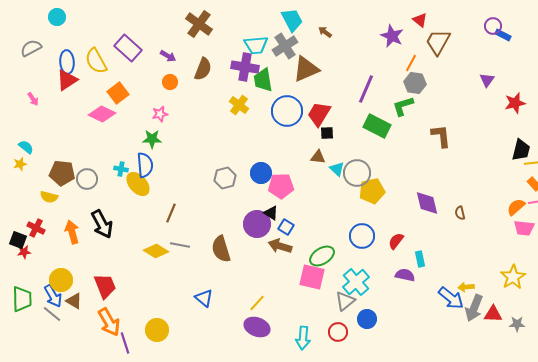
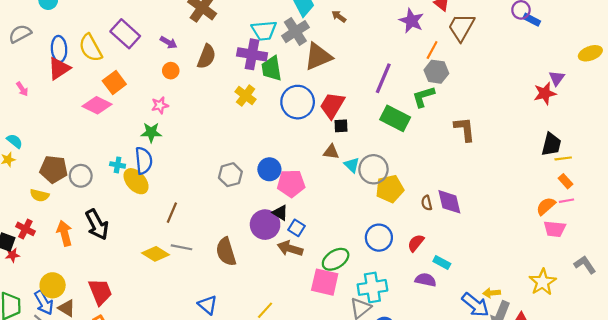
purple triangle: (487, 80) -> (557, 78), moved
brown semicircle: (460, 213) -> (427, 203), moved
cyan rectangle: (420, 259) -> (442, 263), turned -49
cyan cross: (356, 282) -> (372, 287), turned 32

